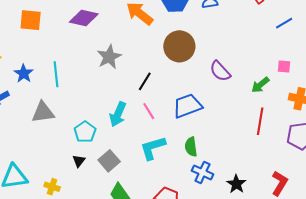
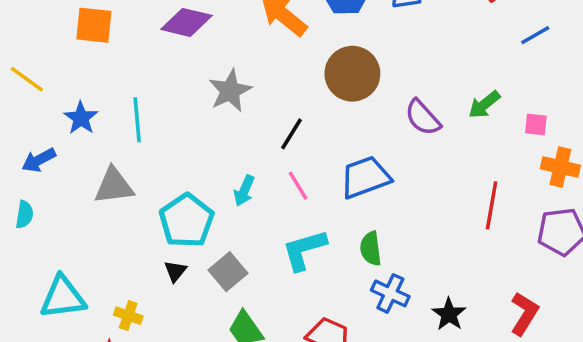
pink square: (284, 67) -> (536, 124), moved
green arrow: (260, 85) -> (484, 105), moved
cyan arrow: (118, 114) -> (244, 191), size x0.7
cyan pentagon: (85, 132) -> (187, 221), size x1.4

